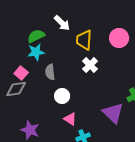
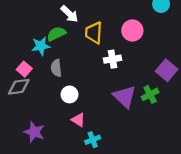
green semicircle: (36, 36) -> (56, 34), moved
white cross: (90, 65) -> (113, 59), moved, turned 35
purple triangle: (113, 113) -> (125, 97), moved

